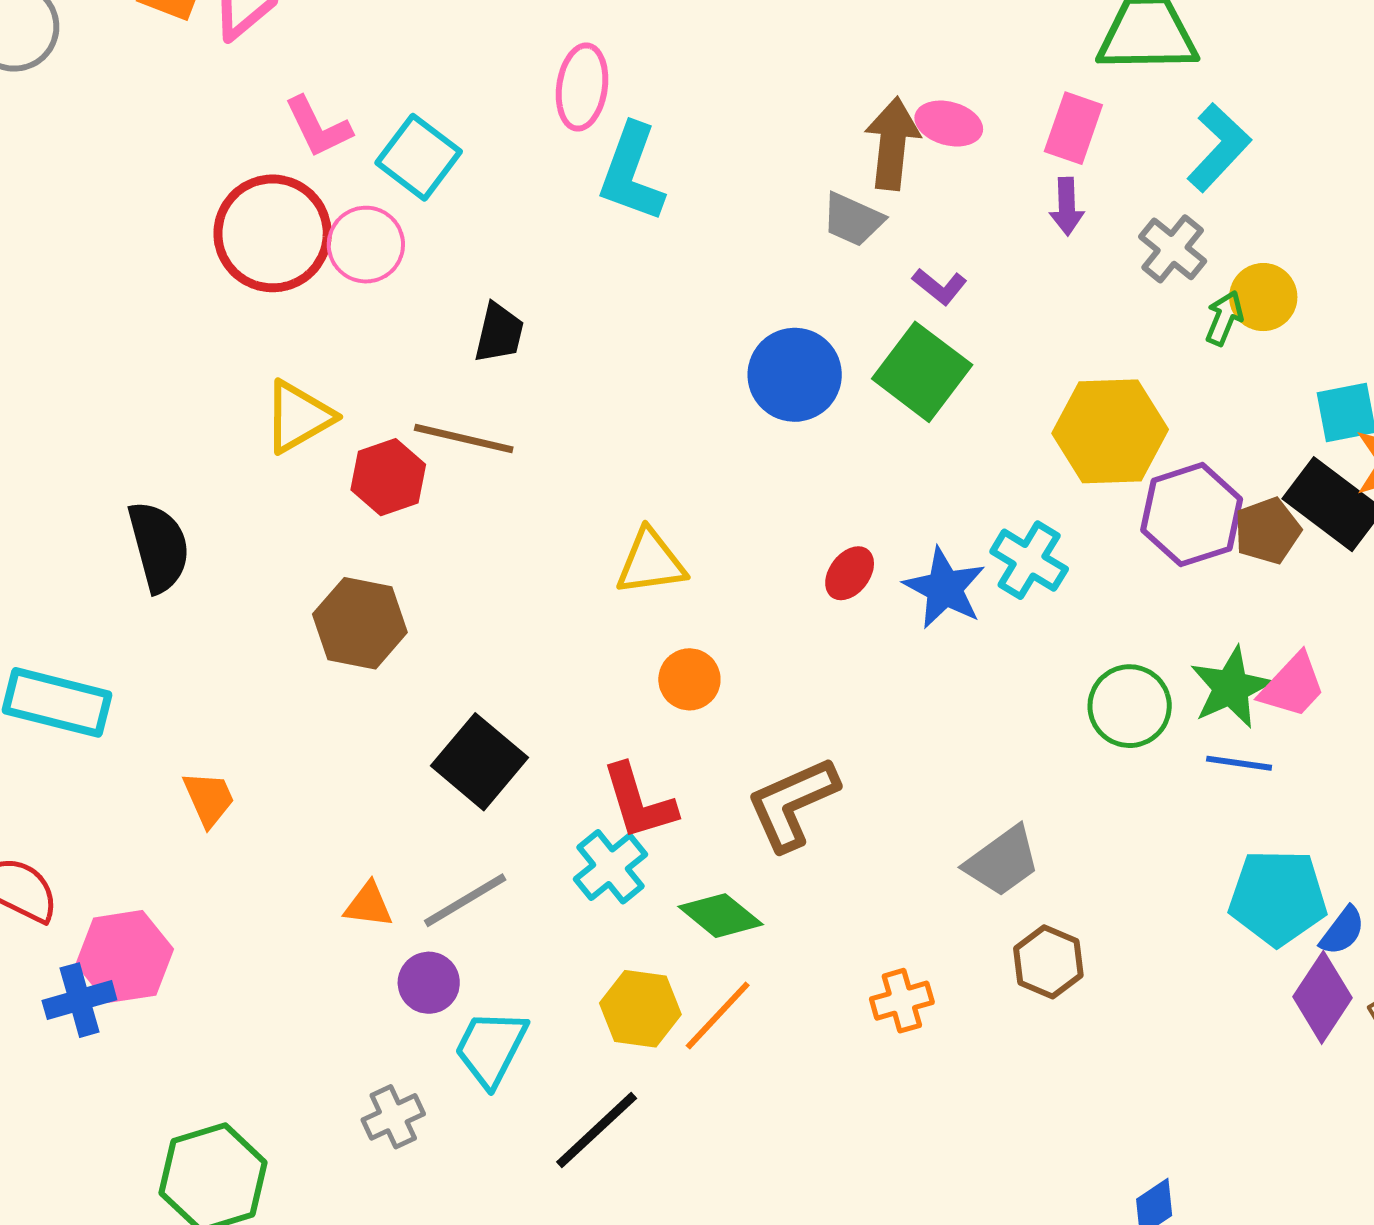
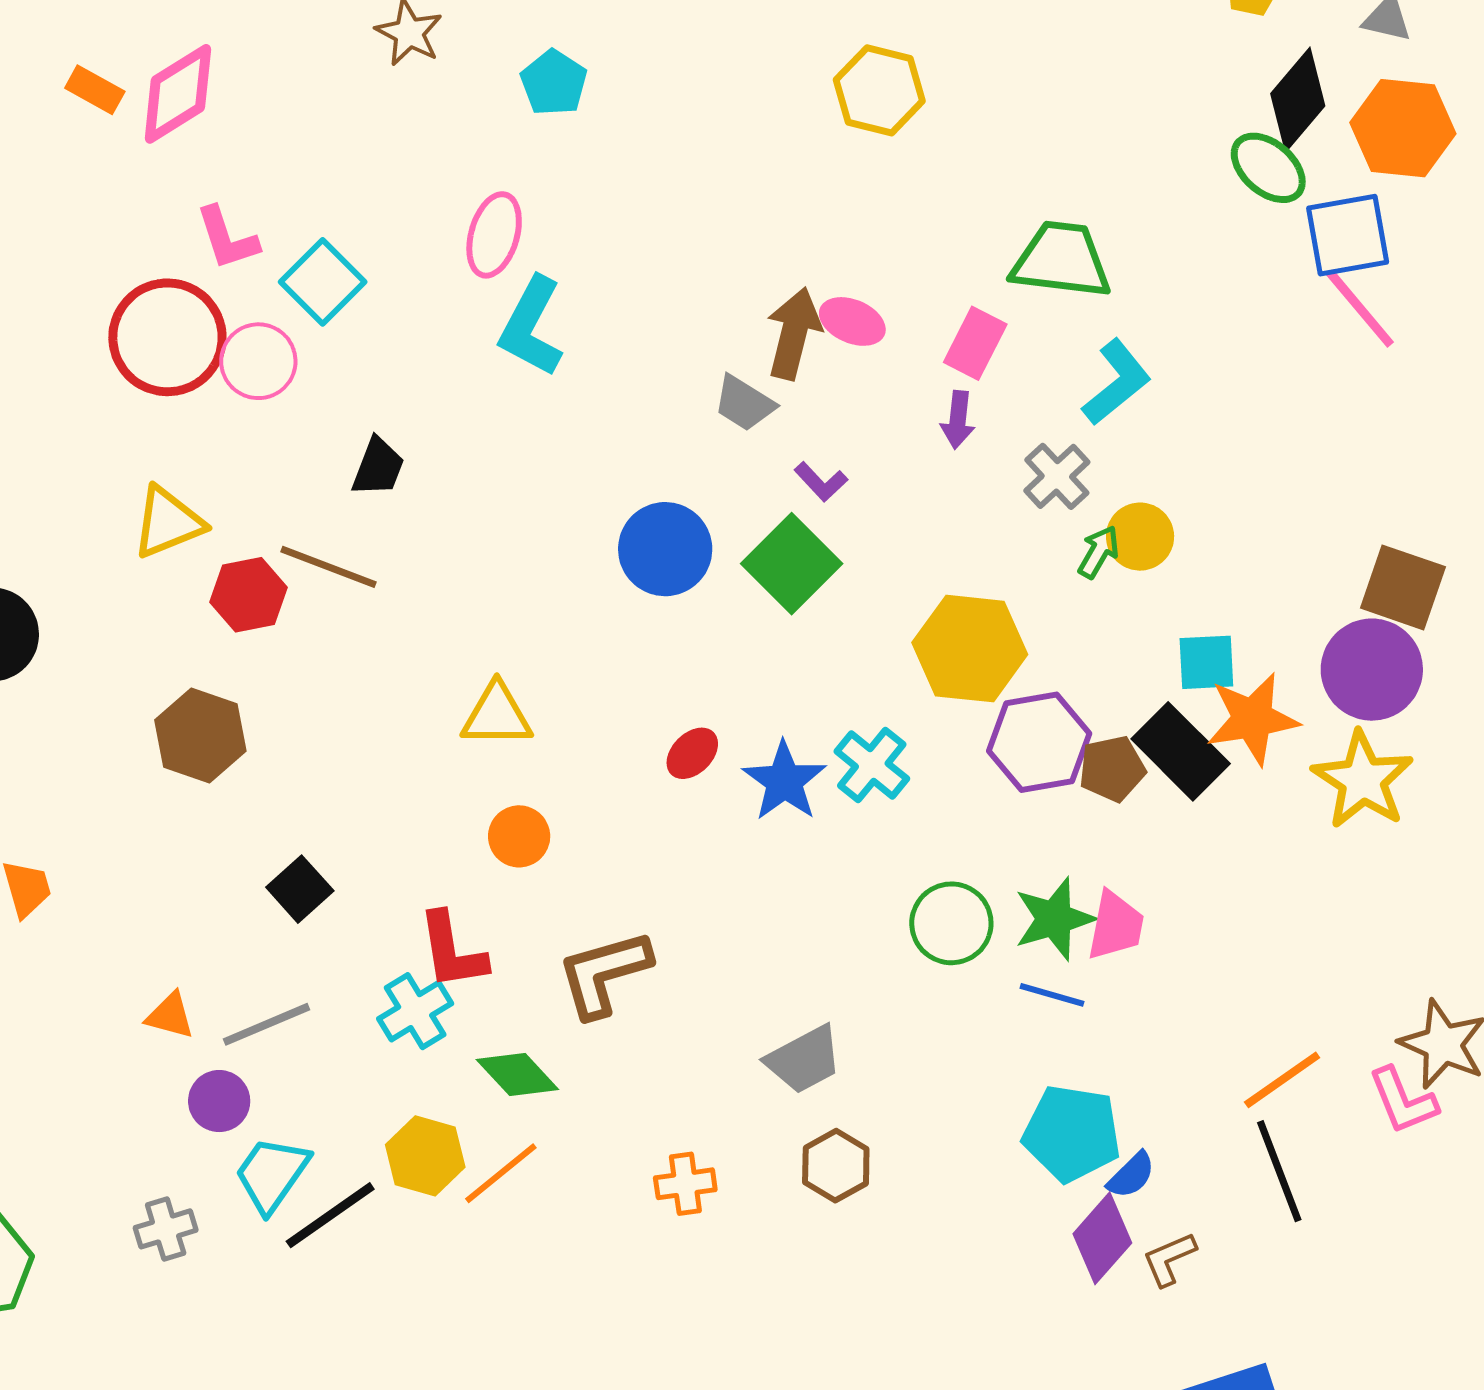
pink trapezoid: (1293, 686) -> (1116, 926), turned -40
black square: (479, 762) -> (300, 889), size x0.7
black line: (597, 1130) -> (330, 1215), moved

